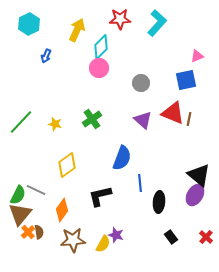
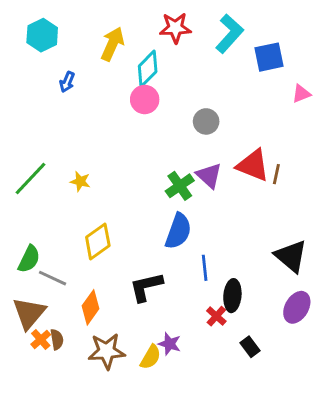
pink triangle: (197, 56) -> (301, 94), moved
blue square: (186, 80) -> (269, 57), moved
green cross: (92, 119) -> (180, 186), moved
green semicircle: (18, 195) -> (29, 259), moved
purple ellipse: (195, 195) -> (297, 307), moved
red cross: (206, 237) -> (216, 316), moved

